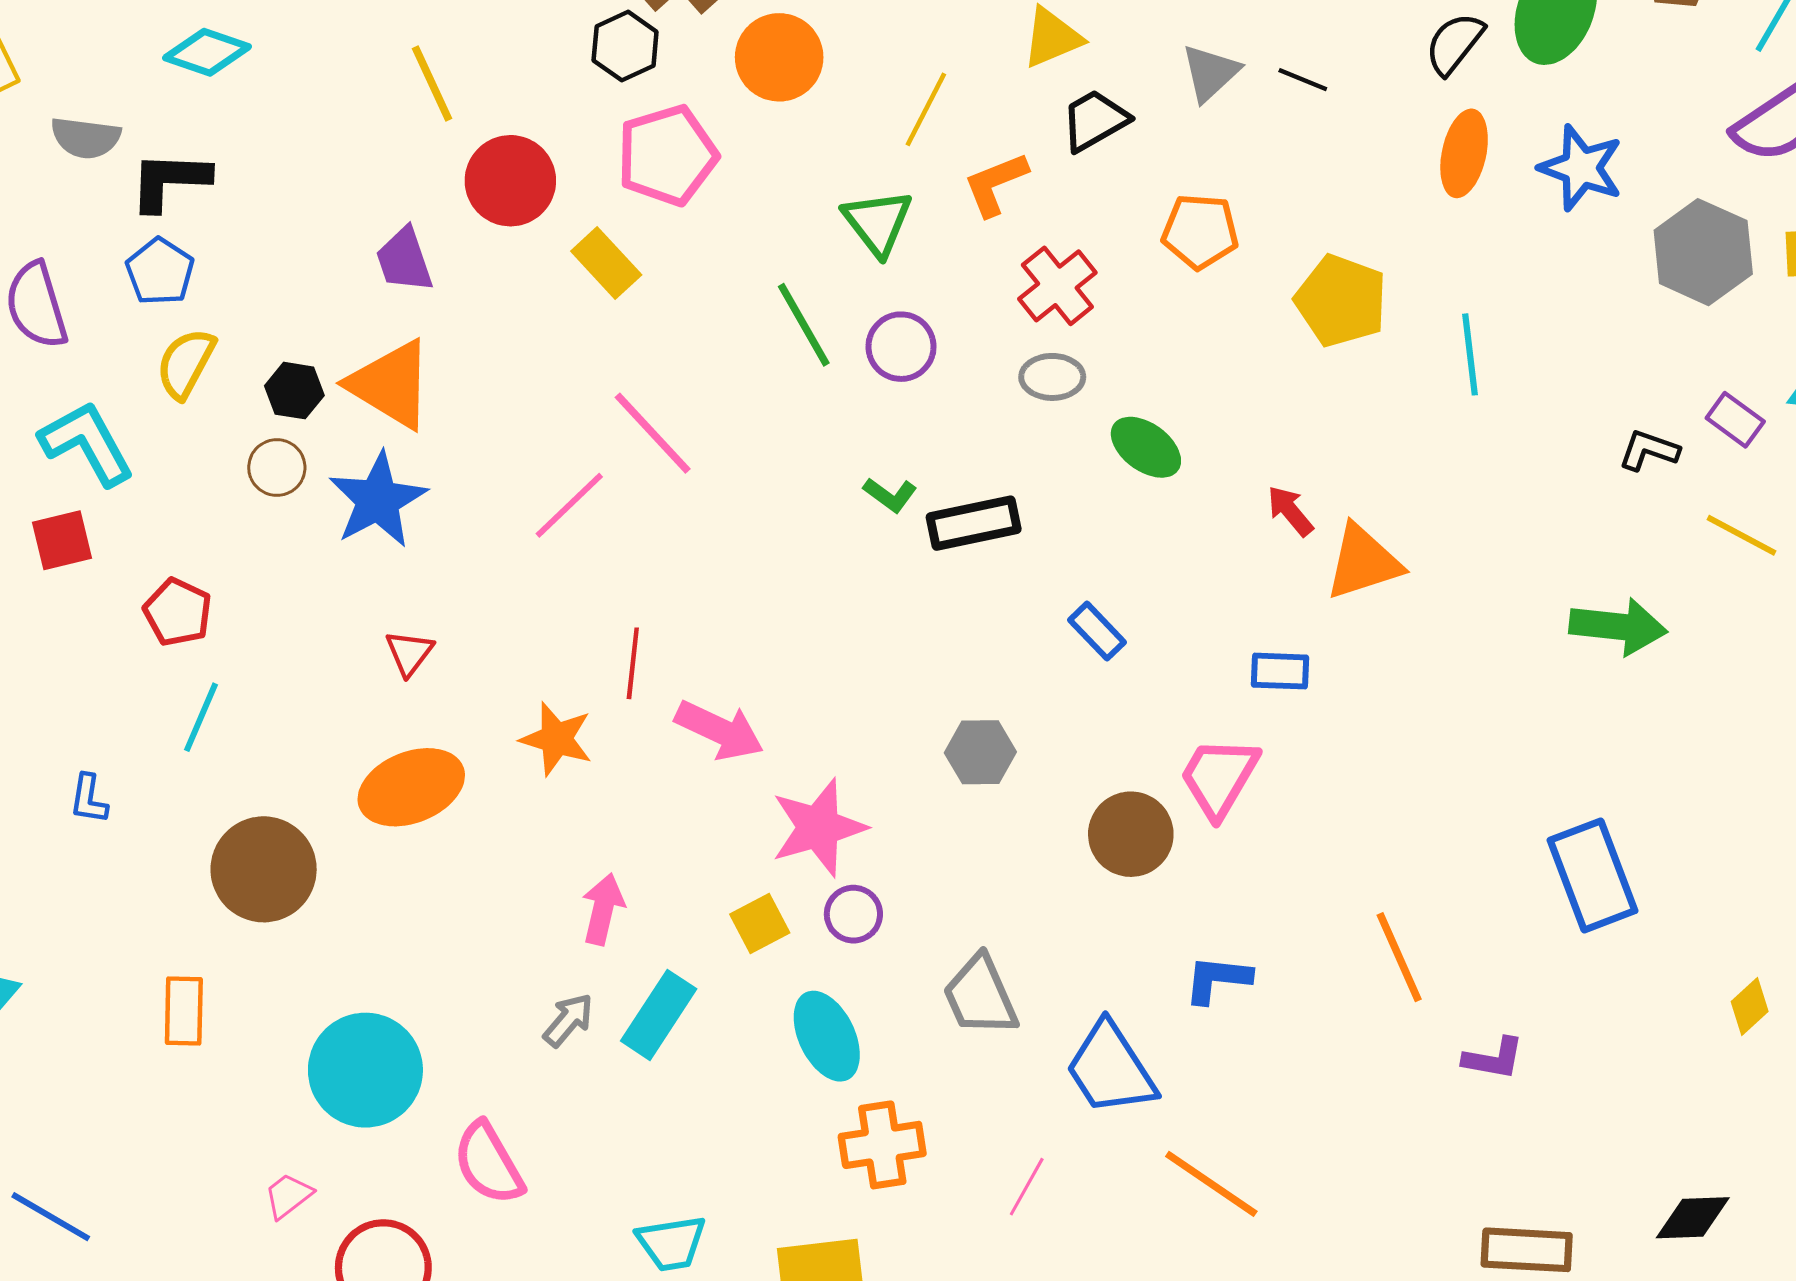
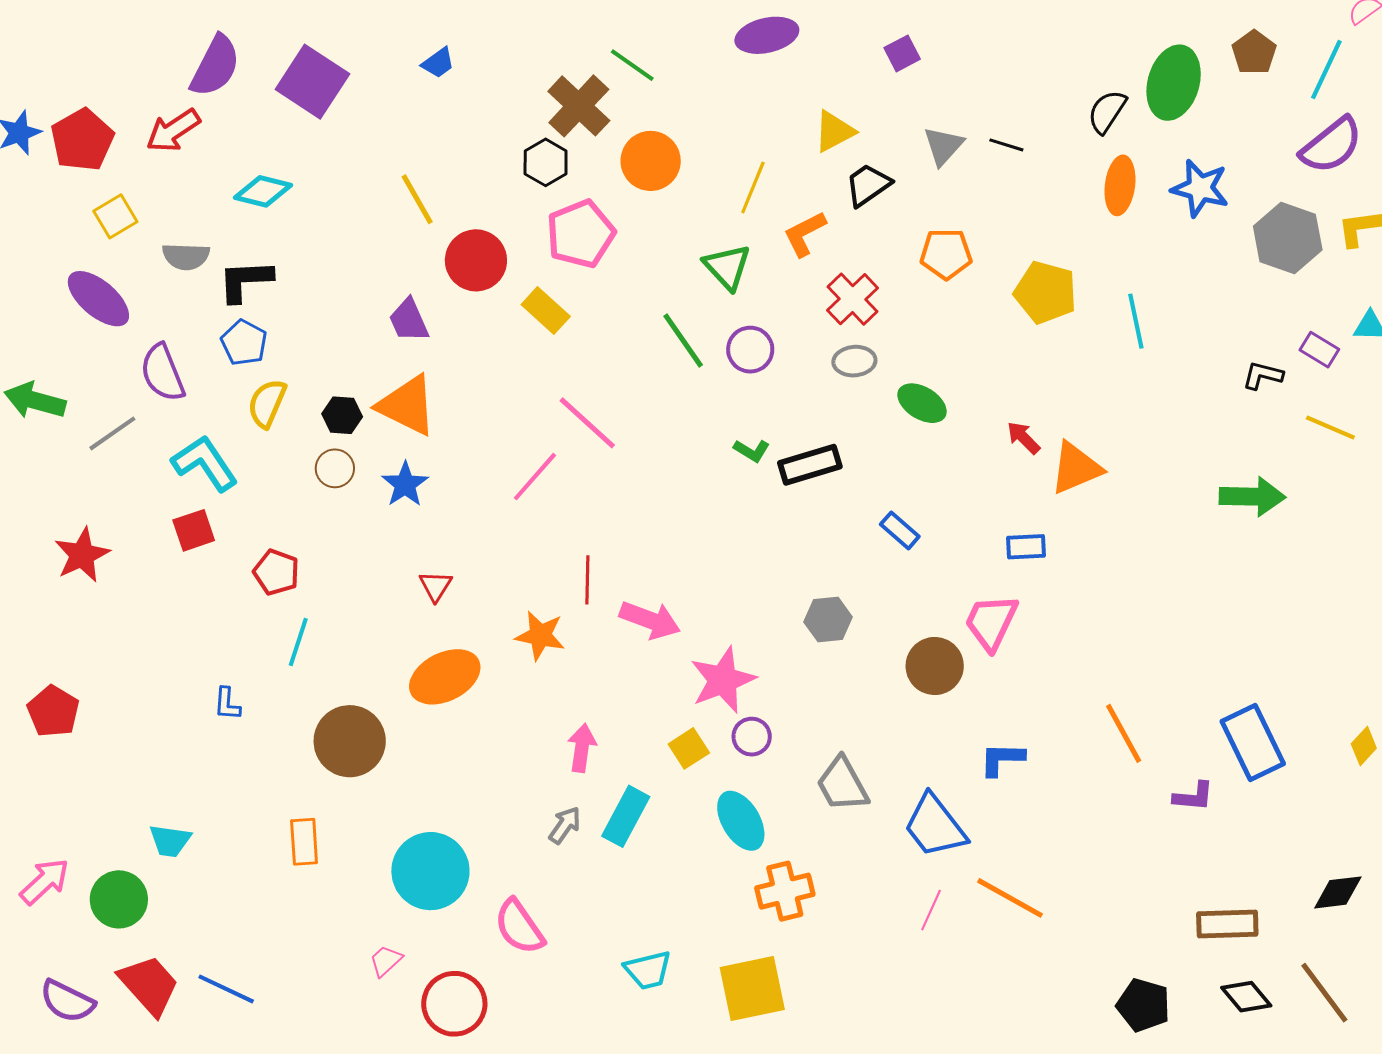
blue star: (378, 500) -> (405, 484), size x0.7
blue rectangle: (1593, 875) -> (1253, 743), moved
pink line: (1027, 1187) -> (931, 910), moved

